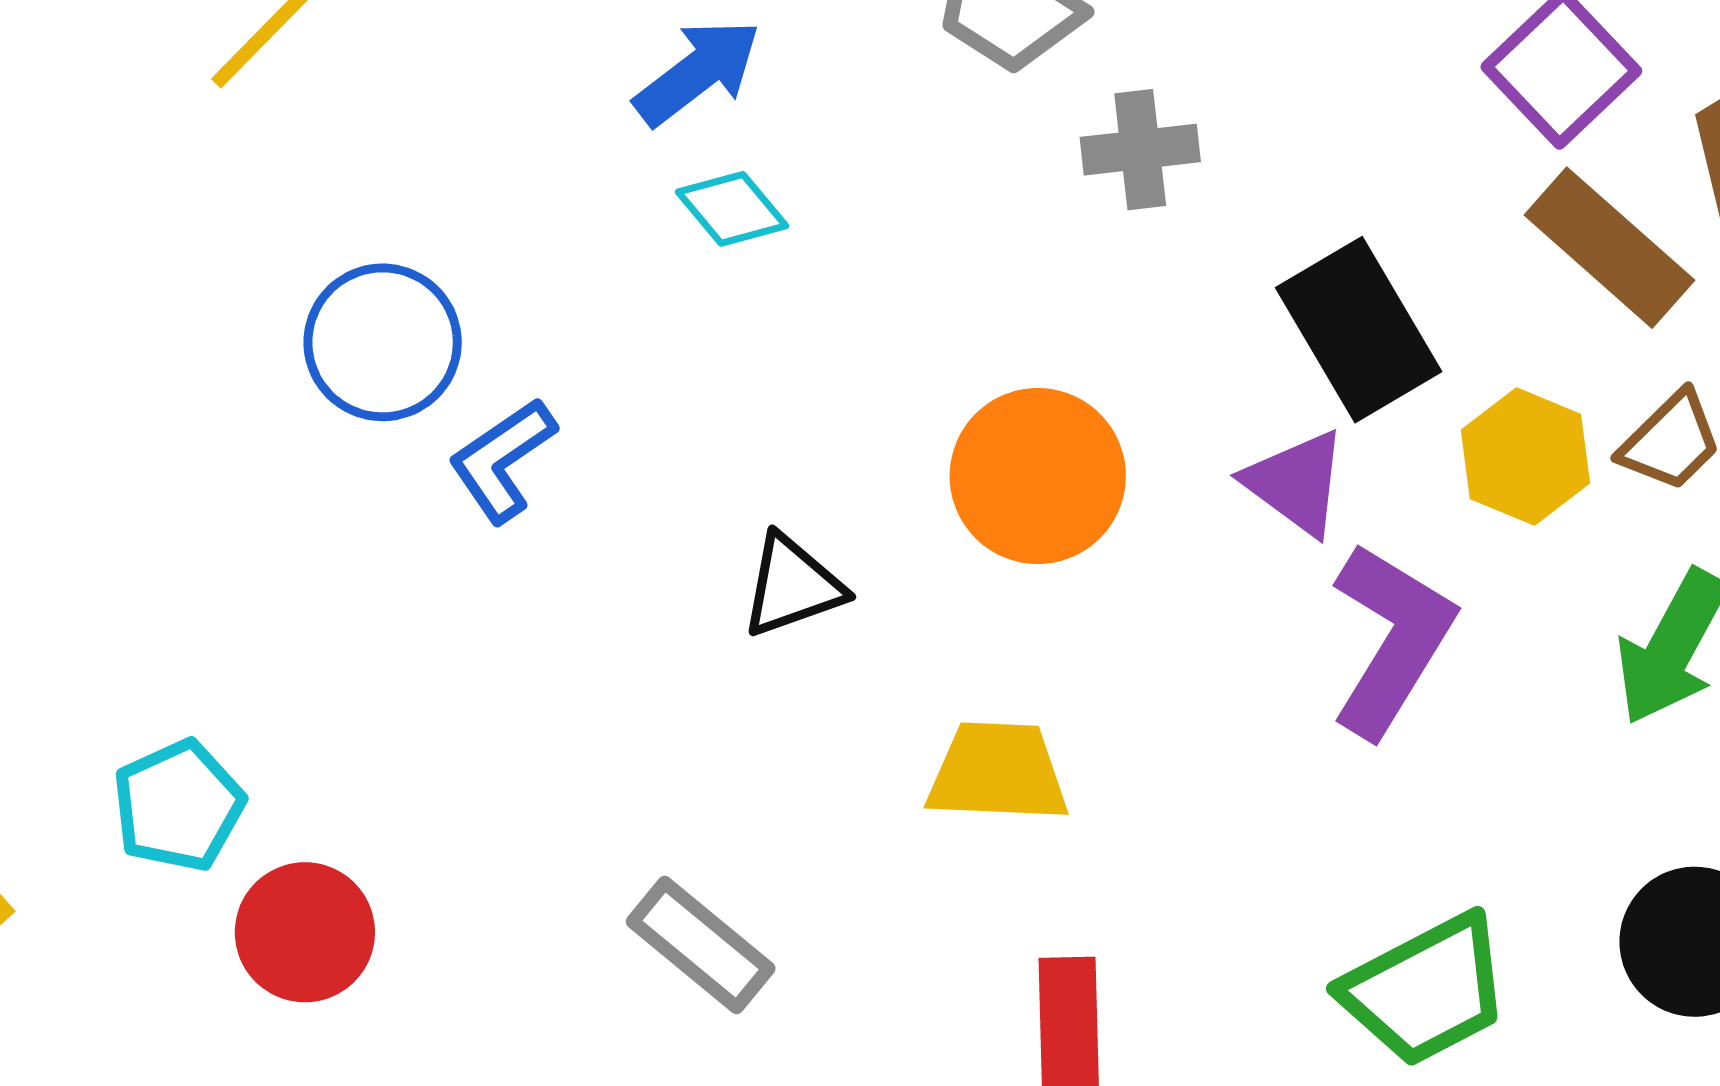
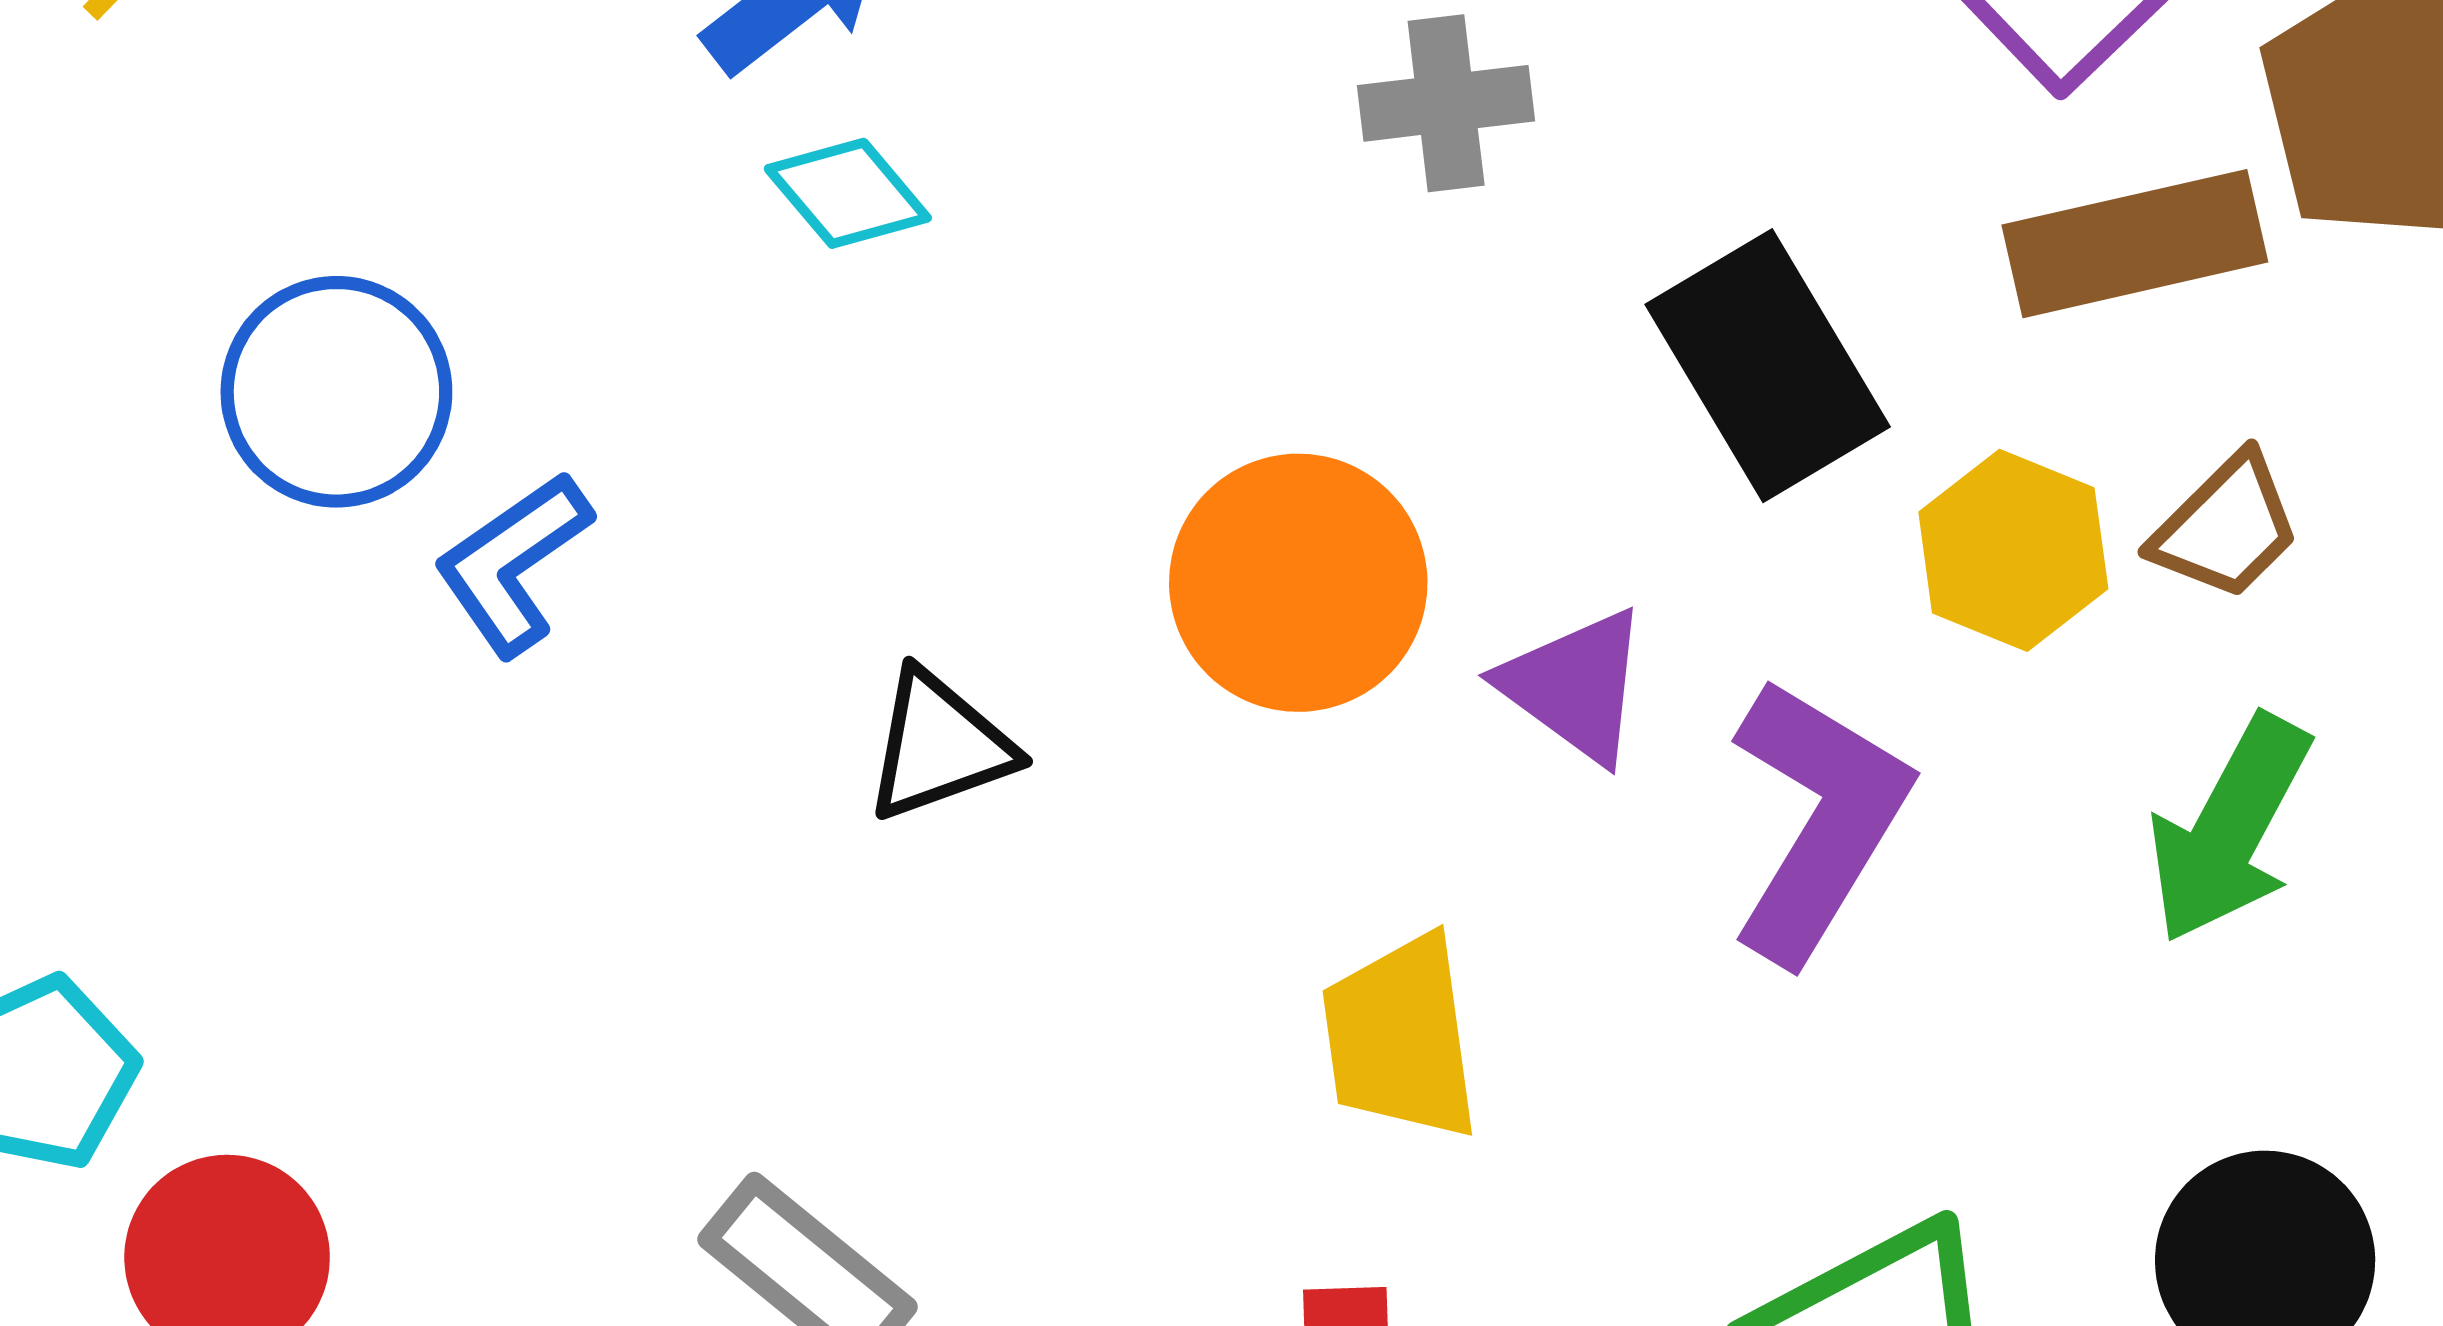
brown rectangle: (1609, 248) -> (2135, 244), turned -54
purple triangle: (1296, 483) -> (1575, 686), moved
yellow trapezoid: (998, 772) -> (1400, 1038), moved, turned -100

